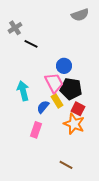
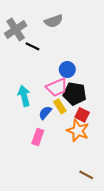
gray semicircle: (80, 15) -> (54, 21), moved
gray cross: (15, 28) -> (16, 29), size x1.5
pink trapezoid: (54, 83) -> (57, 87), turned 95
brown line: (66, 165) -> (86, 175), moved

